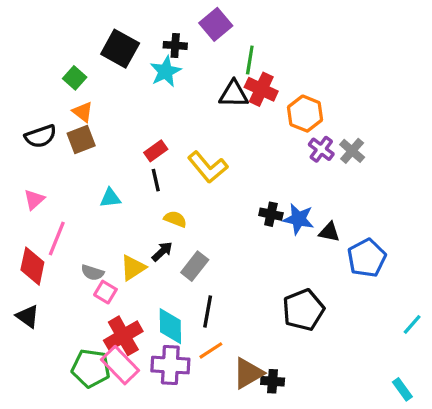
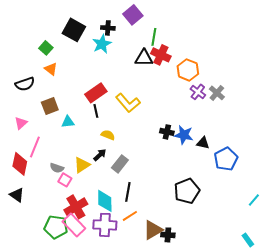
brown square: (81, 140) -> (50, 106), moved
red rectangle: (156, 151) -> (96, 93), size x1.5

